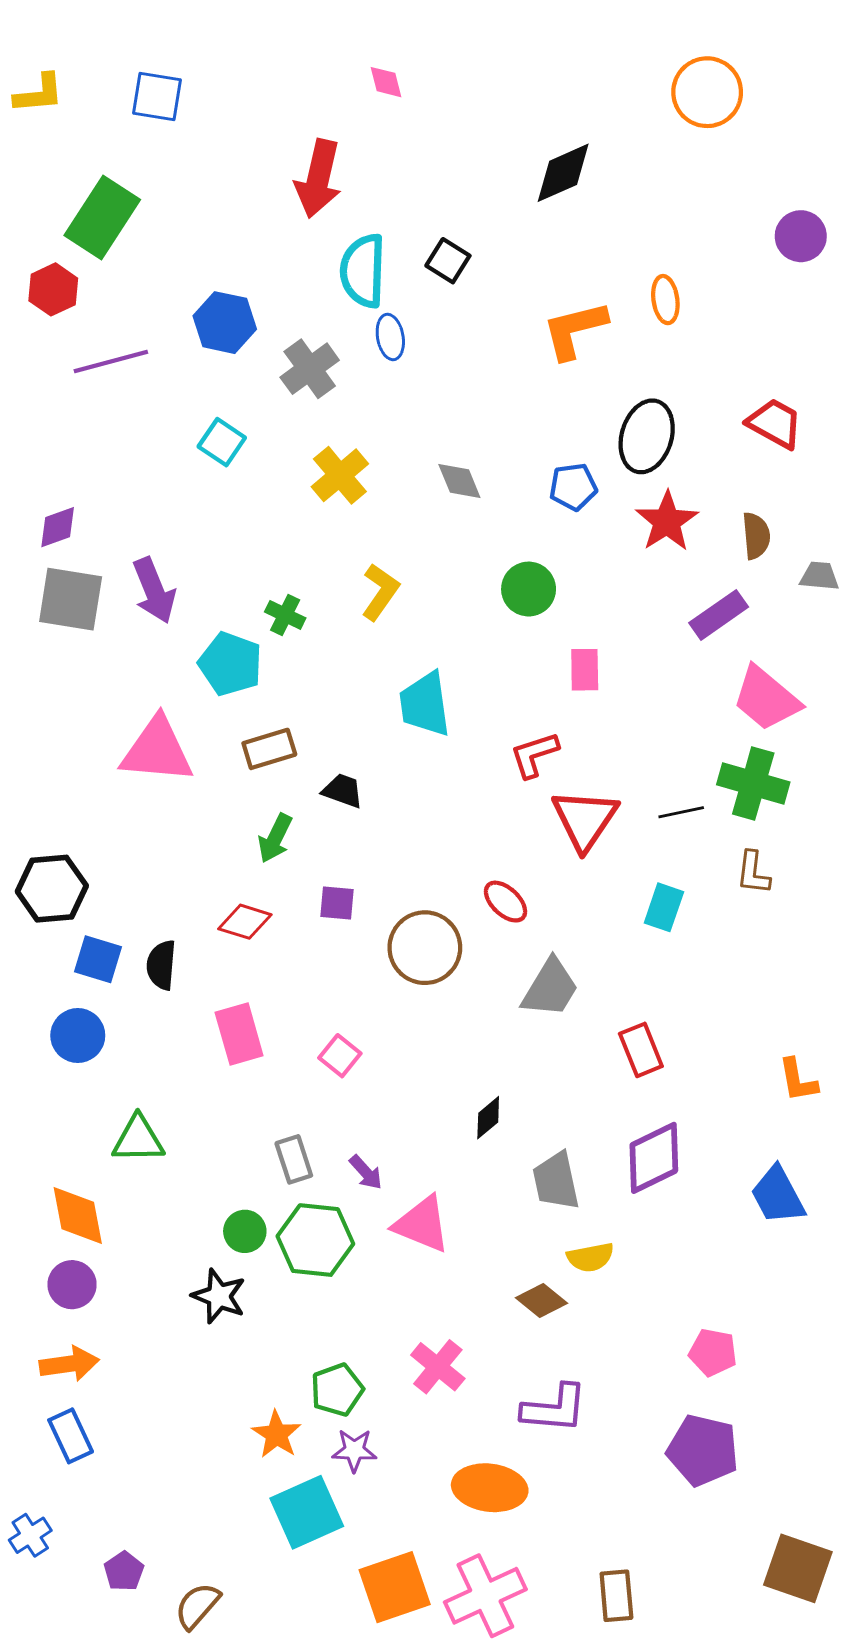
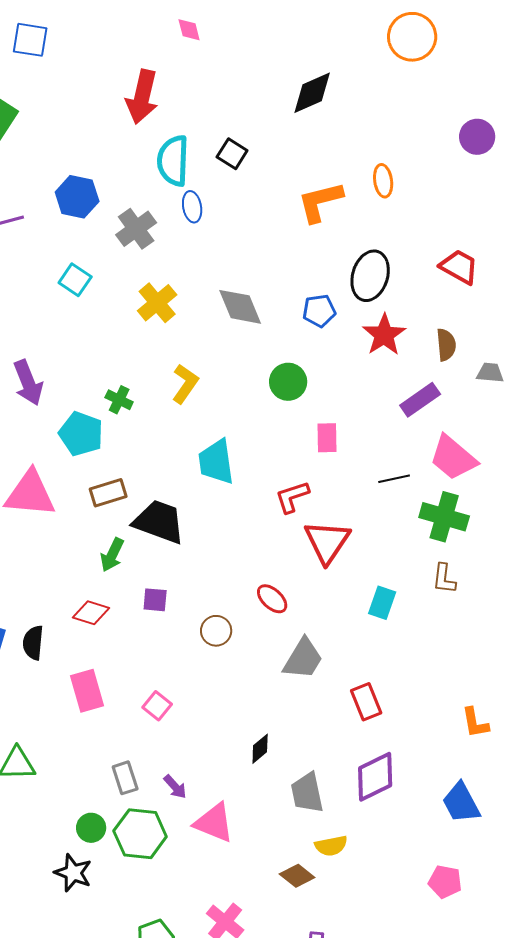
gray diamond: (459, 481) -> (240, 307), size x1.4
black trapezoid: (343, 791) -> (159, 522), size x1.8
black line: (681, 812) -> (394, 479), moved
brown circle: (425, 948) -> (216, 631), size x0.6
pink pentagon: (713, 1352) -> (445, 882), moved

